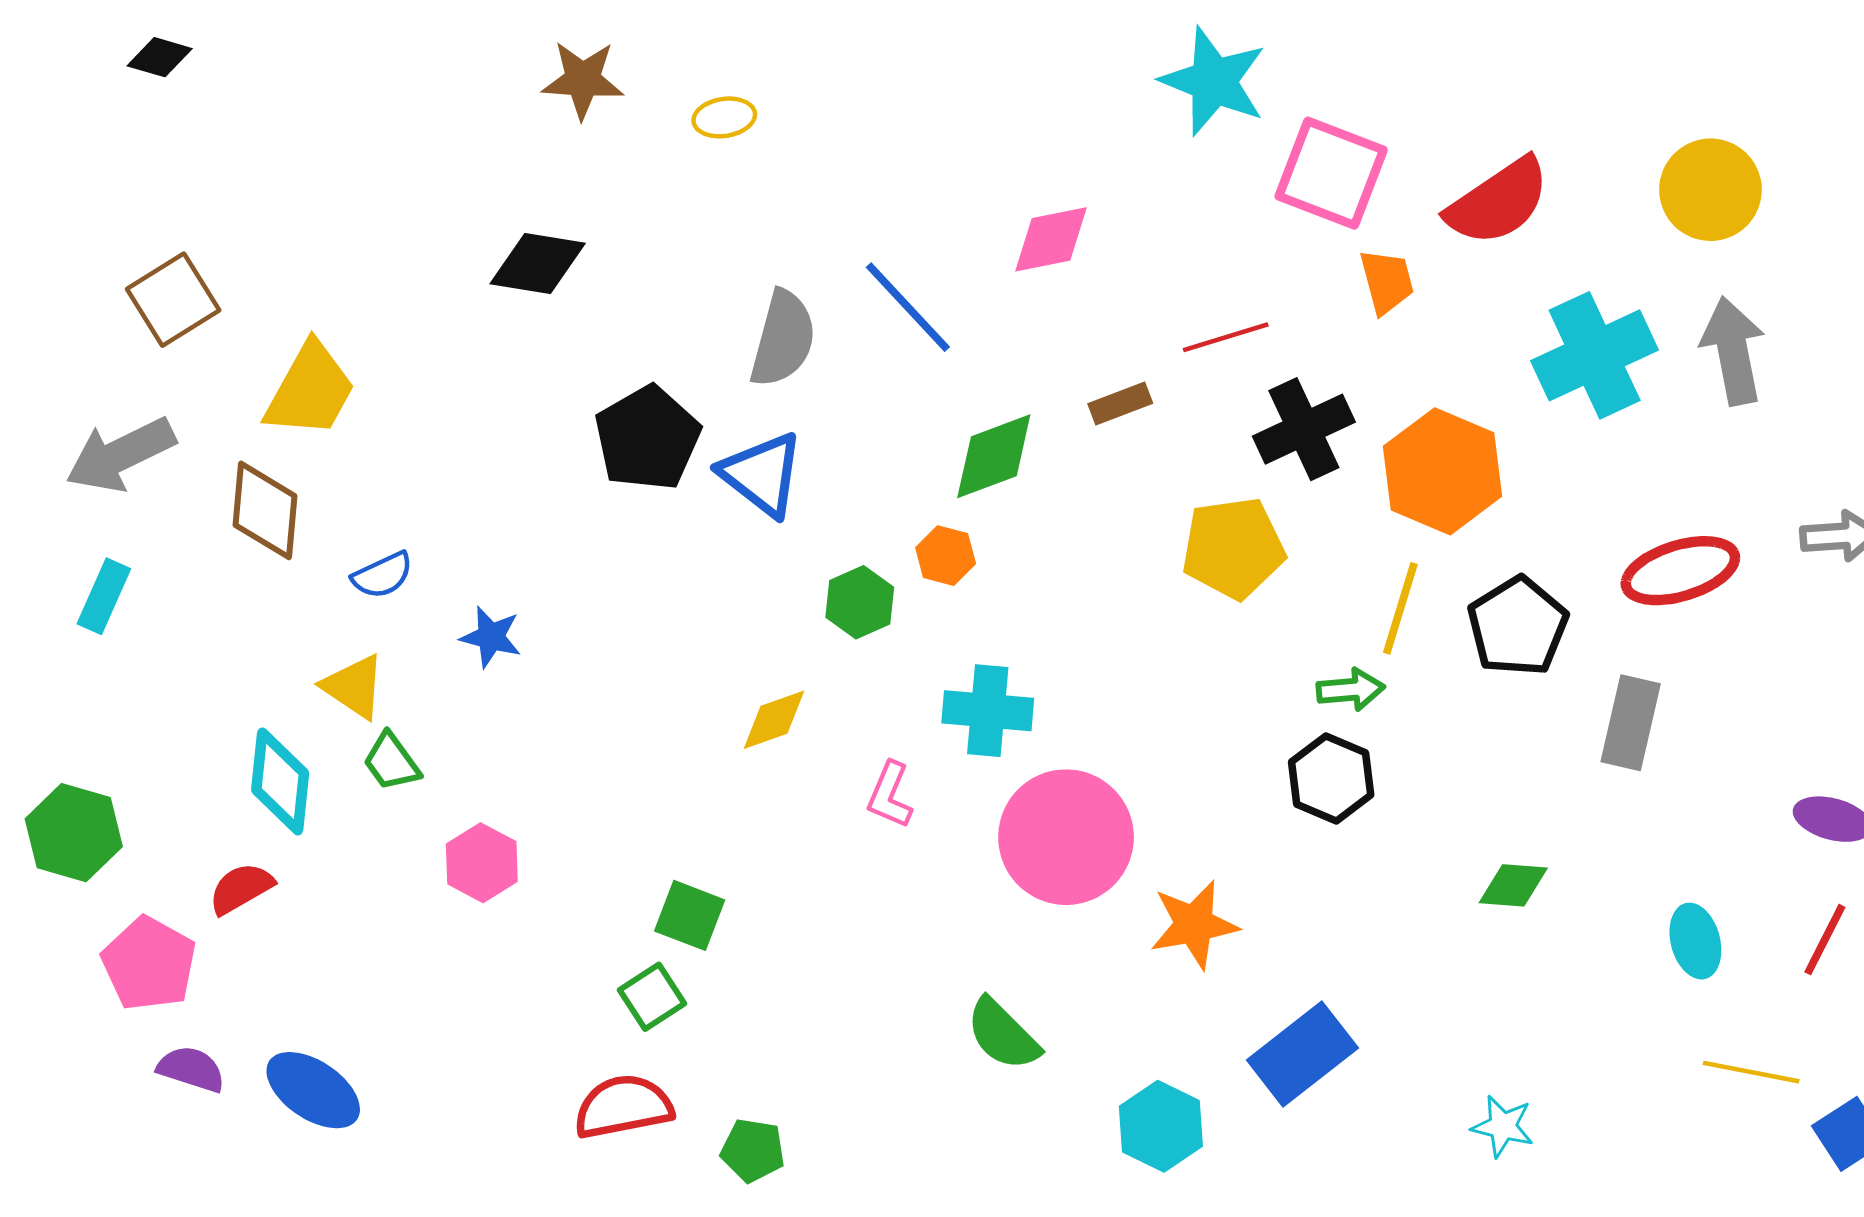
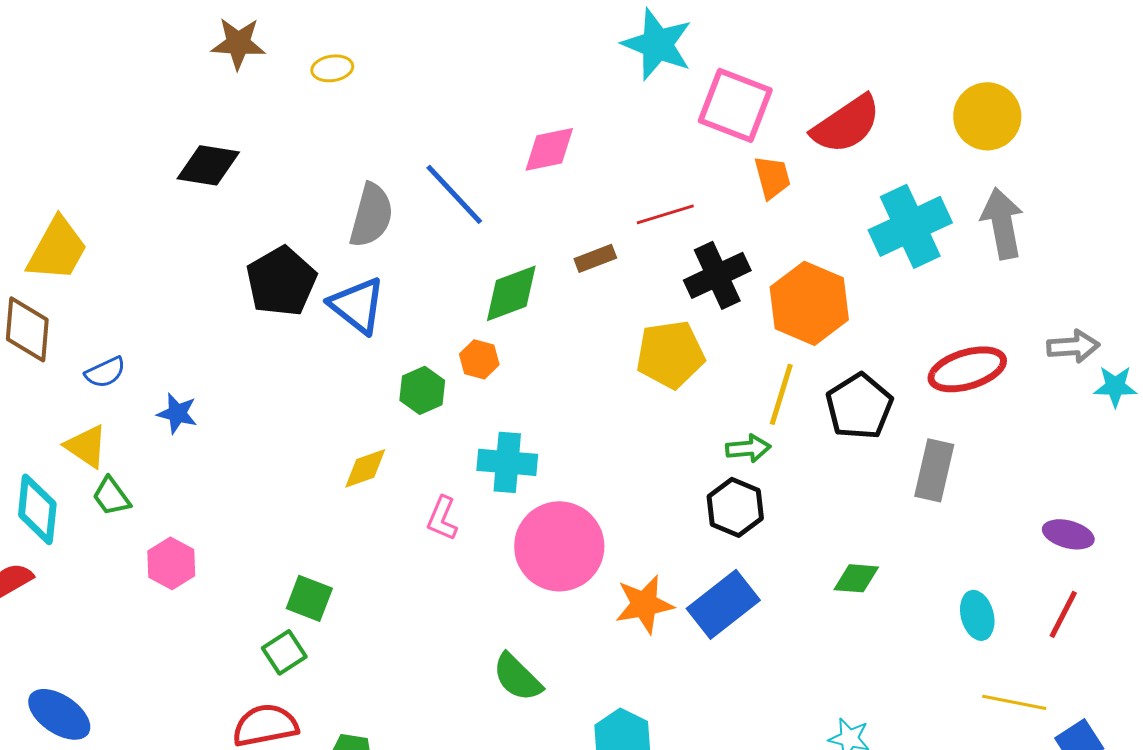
blue rectangle: (1302, 1054) -> (723, 604), moved

